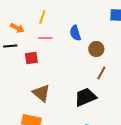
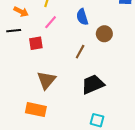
pink line: (45, 38) -> (51, 22), turned -48
brown line: (101, 73) -> (80, 52), moved
brown triangle: (41, 93) -> (46, 80), turned 30

